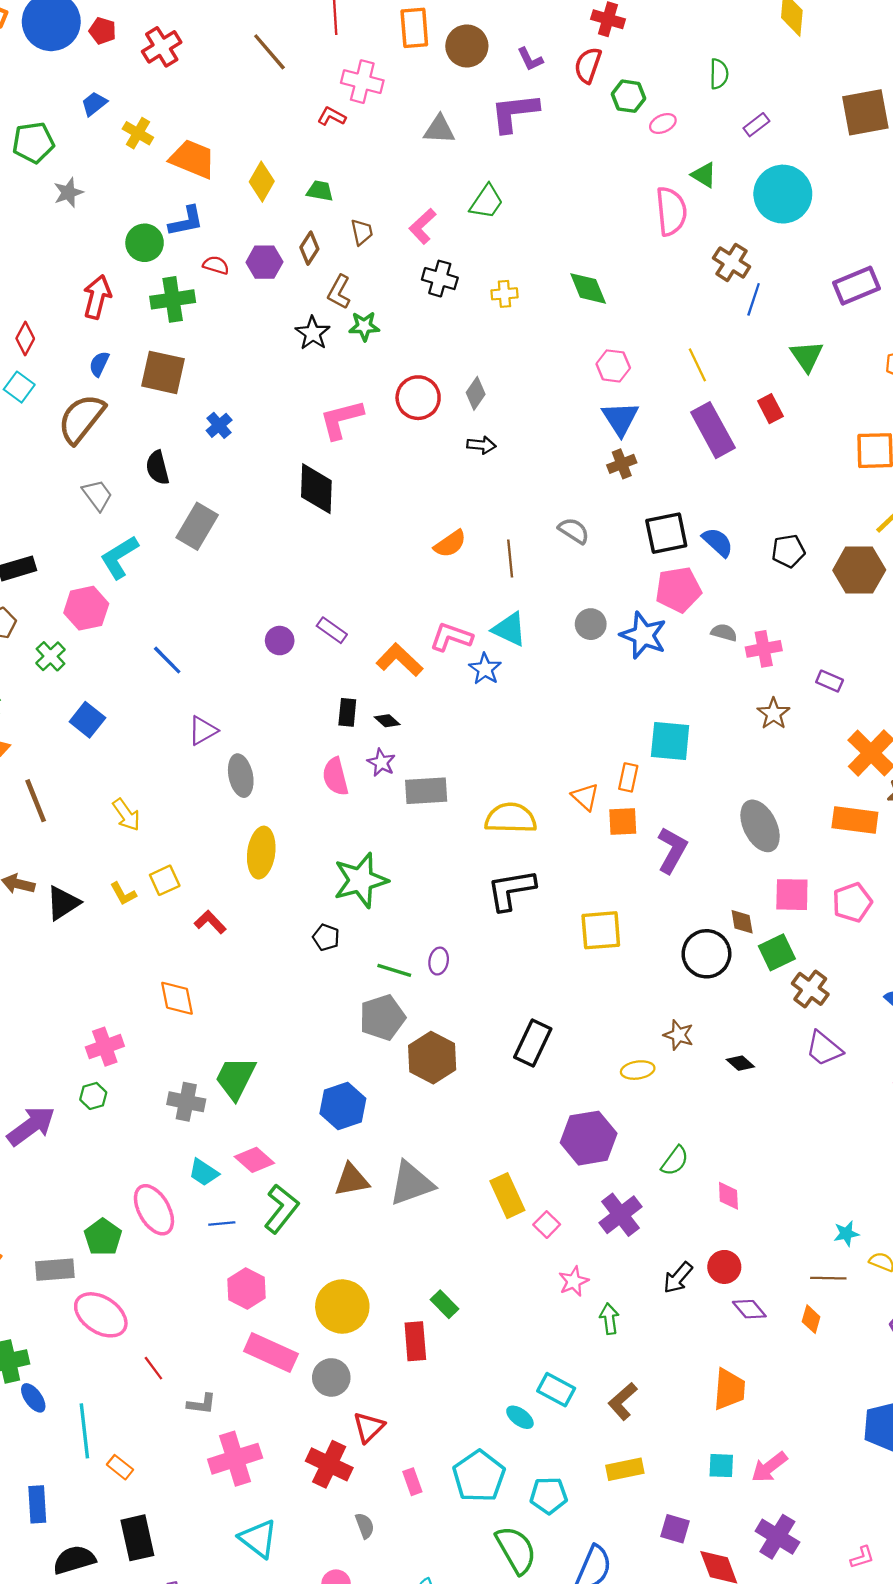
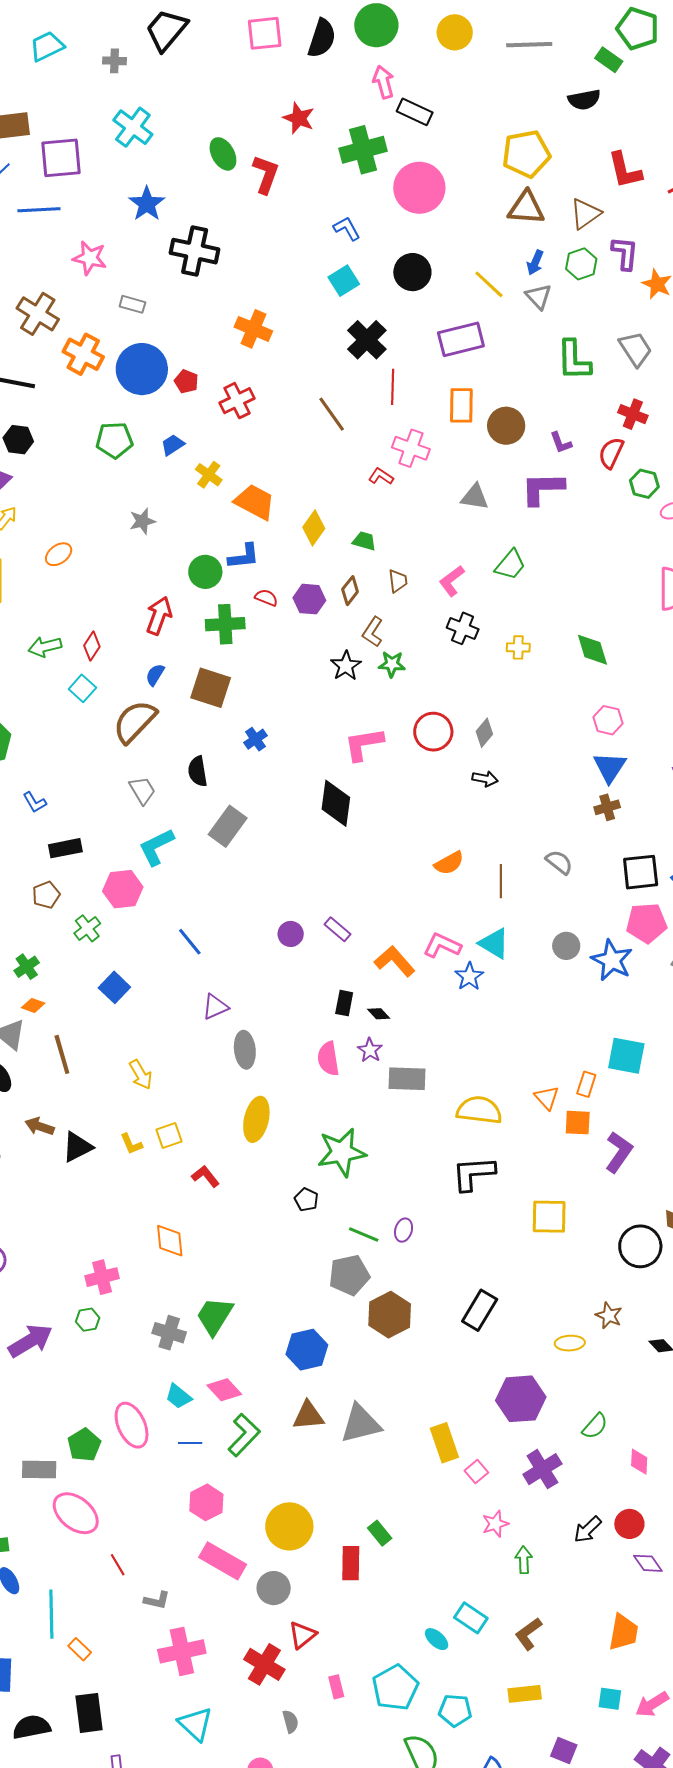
green pentagon: (33, 143) -> (114, 440), moved

